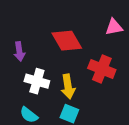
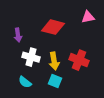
red diamond: (67, 41) -> (53, 27), turned -45
red cross: (102, 69) -> (79, 60), moved

